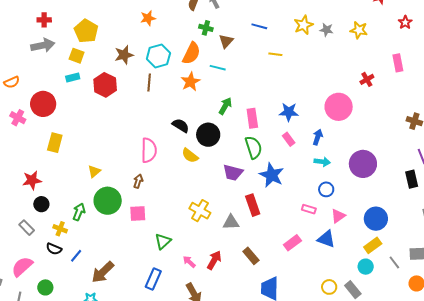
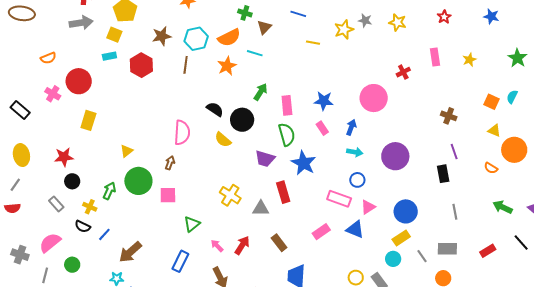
yellow star: (304, 25) -> (344, 30), moved
orange semicircle: (191, 53) -> (229, 38), turned 35
pink rectangle: (309, 209) -> (339, 199), size x1.6

